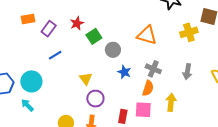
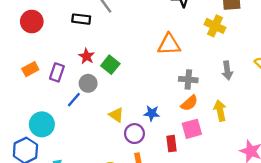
yellow cross: (189, 32) -> (215, 26), turned -30
gray circle: (113, 50) -> (88, 83), moved
blue star: (124, 72) -> (152, 113), moved
cyan circle: (31, 81) -> (42, 124), moved
orange semicircle: (148, 88) -> (189, 103), turned 49

